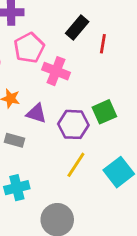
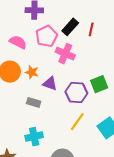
black rectangle: (77, 27) -> (70, 27), moved
red line: (103, 44) -> (91, 29), moved

